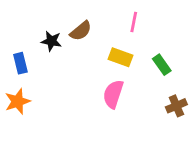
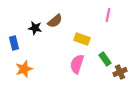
pink line: (134, 22) -> (108, 15), moved
green rectangle: (162, 65) -> (105, 59), moved
orange star: (18, 101) -> (24, 69), moved

